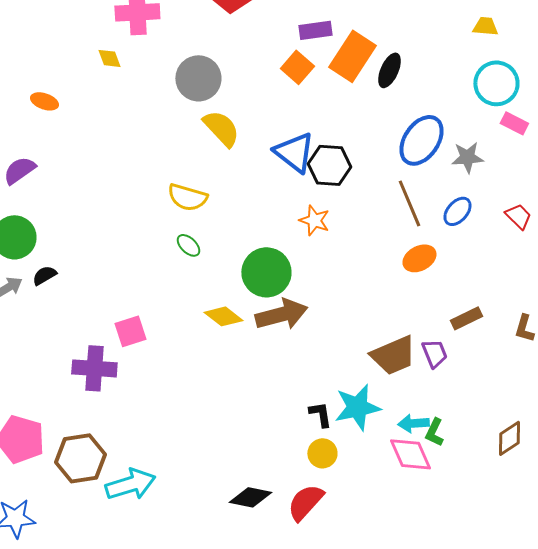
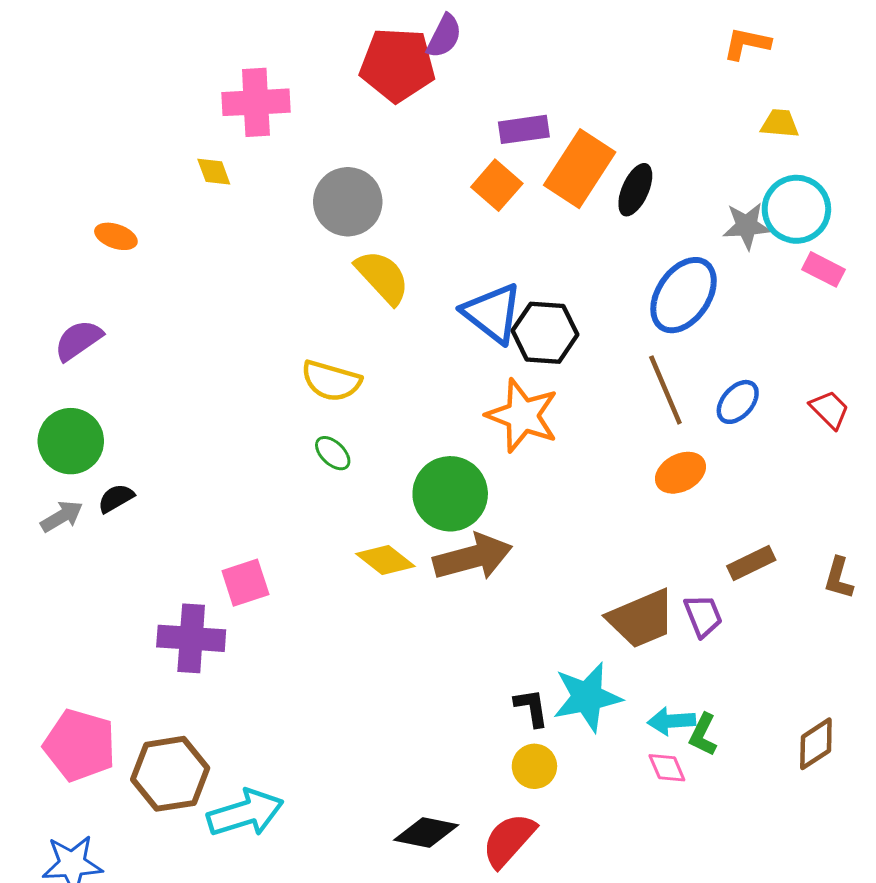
gray star: (467, 157) -> (747, 226), moved
orange star: (314, 220) -> (522, 416), size x1.6
pink diamond: (410, 454) -> (667, 768), size x0.6

